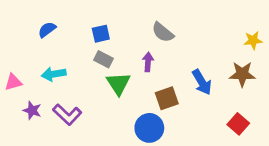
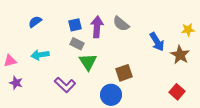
purple arrow: (148, 62) -> (97, 27), moved, size x1.5
brown star: (242, 74) -> (180, 55), turned 30
blue arrow: (202, 82) -> (157, 42), moved
purple star: (32, 110) -> (16, 83), moved
purple L-shape: (67, 114) -> (65, 85), moved

